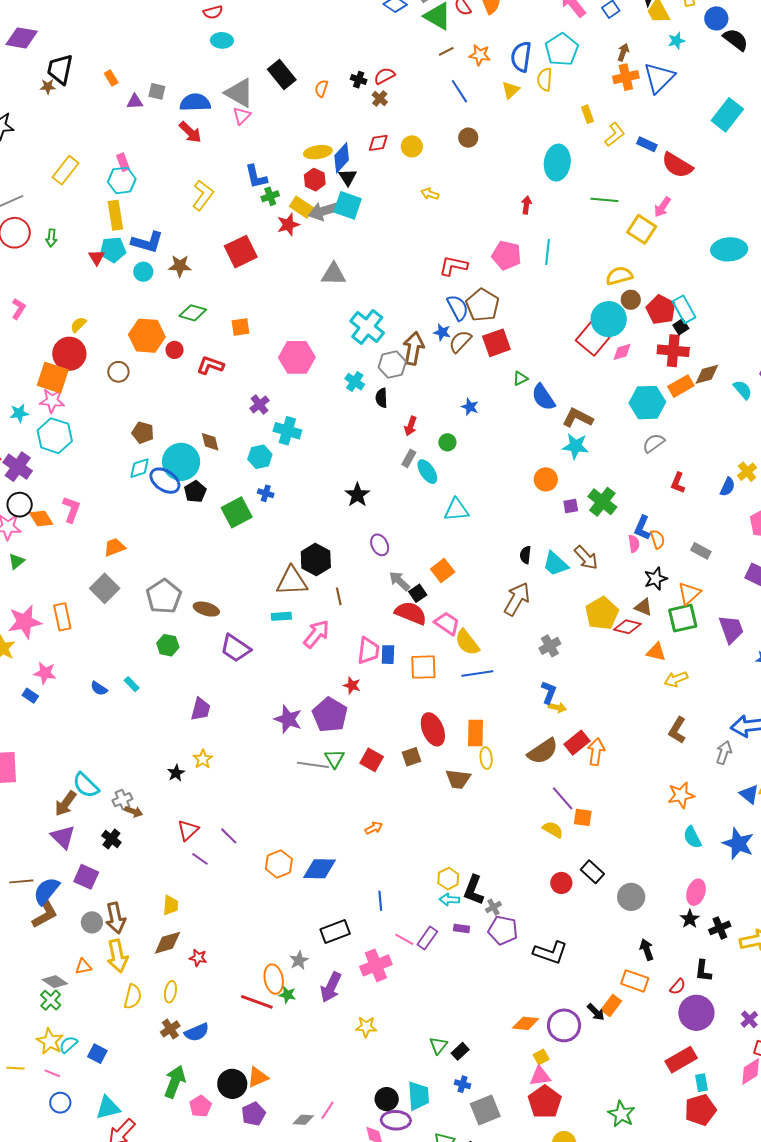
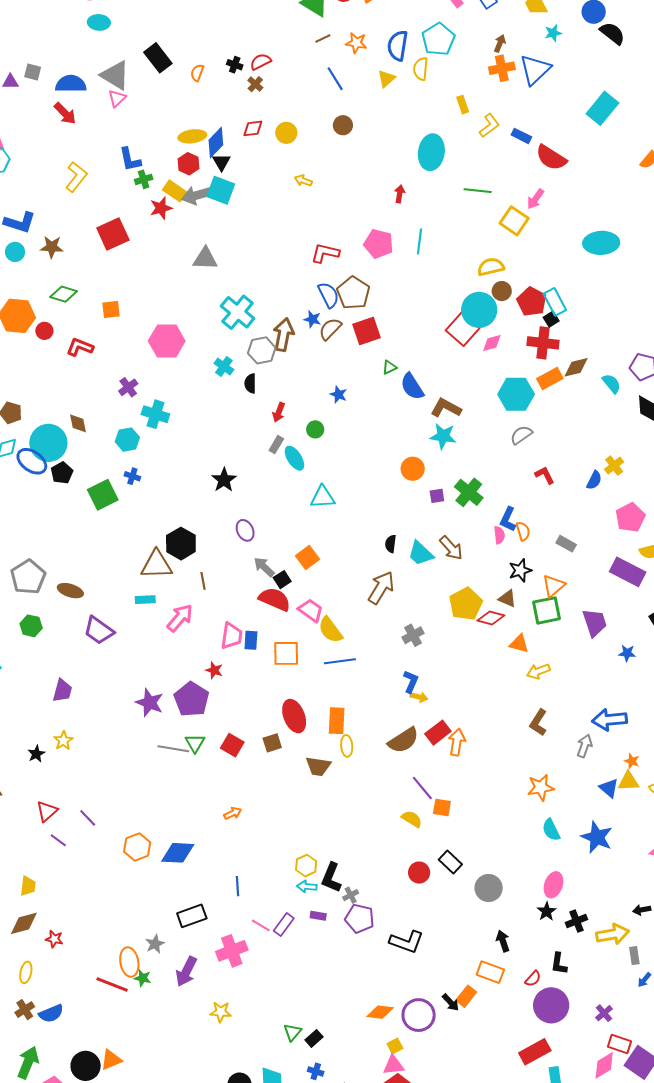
red L-shape: (678, 483) -> (545, 475), turned 130

